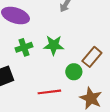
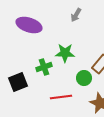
green cross: (24, 47) -> (44, 67), moved

